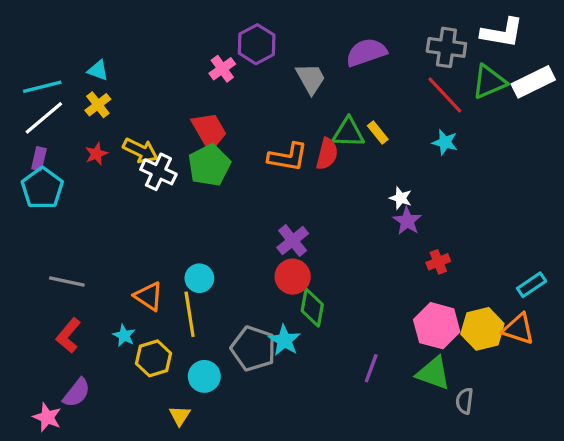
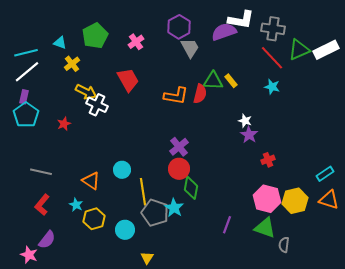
white L-shape: (502, 33) -> (241, 20), moved
purple hexagon: (257, 44) -> (179, 27), moved
yellow cross: (98, 105) -> (72, 64), moved
red star: (96, 154) -> (64, 124), moved
green pentagon: (209, 165) -> (95, 36), moved
yellow line: (190, 314) -> (143, 192), moved
orange triangle: (518, 329) -> (329, 200), moved
yellow triangle: (180, 416) -> (147, 258), moved

